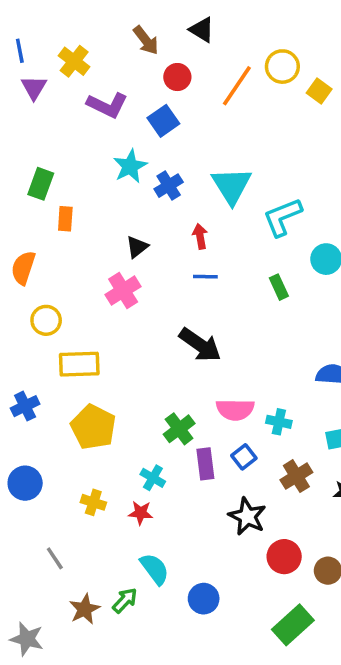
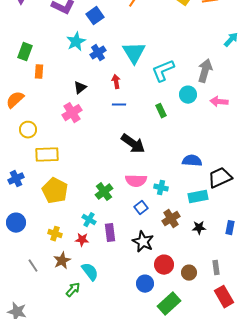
orange semicircle: (23, 268) -> (15, 100), turned 30
black arrow: (200, 345) -> (133, 144), moved
purple rectangle: (205, 464) -> (110, 233), moved
blue circle: (204, 599) -> (145, 284), moved
brown star: (85, 609) -> (62, 261), moved

